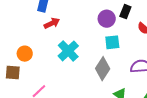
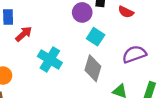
cyan square: (112, 42) -> (96, 37), turned -35

